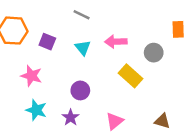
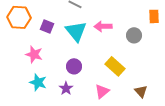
cyan triangle: (83, 48) -> (76, 31), size x1.6
yellow rectangle: (130, 76) -> (115, 66), moved
brown triangle: (162, 121) -> (141, 91), turned 32

